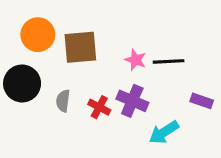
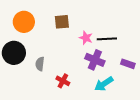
brown square: (80, 47) -> (62, 22), moved, size x0.7
purple cross: (132, 101) -> (95, 60), moved
red cross: (99, 107) -> (63, 81), moved

